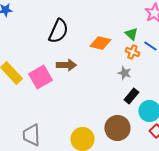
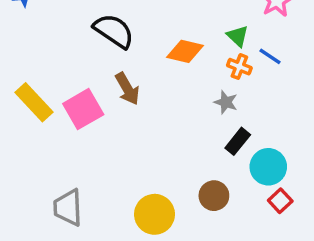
black semicircle: (58, 31) -> (114, 31), turned -80
brown arrow: (66, 65) -> (127, 89), turned 60
brown circle: (117, 128) -> (214, 196), size x0.7

